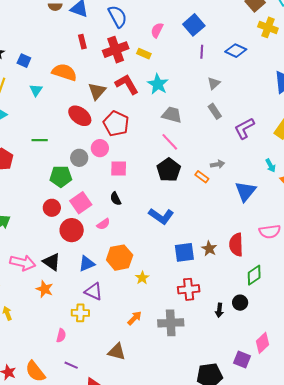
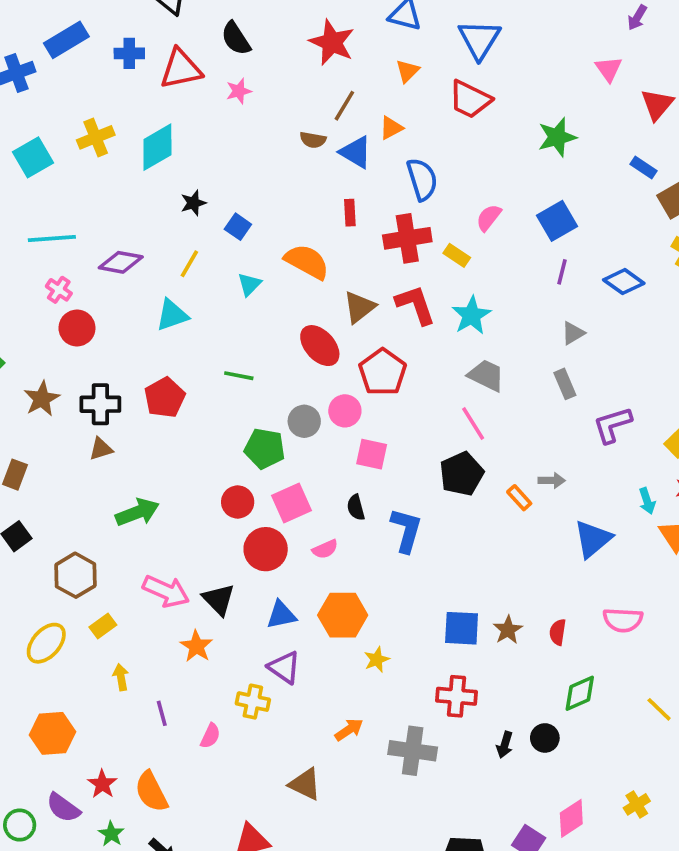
blue L-shape: (161, 216) -> (406, 530), moved, turned -120
red semicircle: (236, 245) -> (558, 632), size x0.6
purple line: (71, 365) -> (162, 713), moved, turned 40

